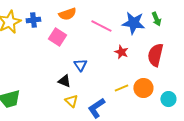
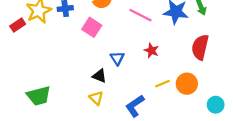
red star: (121, 52) -> (151, 51), moved
cyan circle: (168, 99) -> (216, 105), moved
yellow triangle: (71, 101) -> (96, 98), moved

